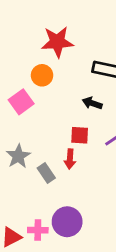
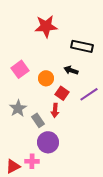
orange circle: (42, 75) -> (46, 78), moved
red square: (80, 135) -> (62, 93), turned 32
purple circle: (67, 222) -> (48, 142), moved

